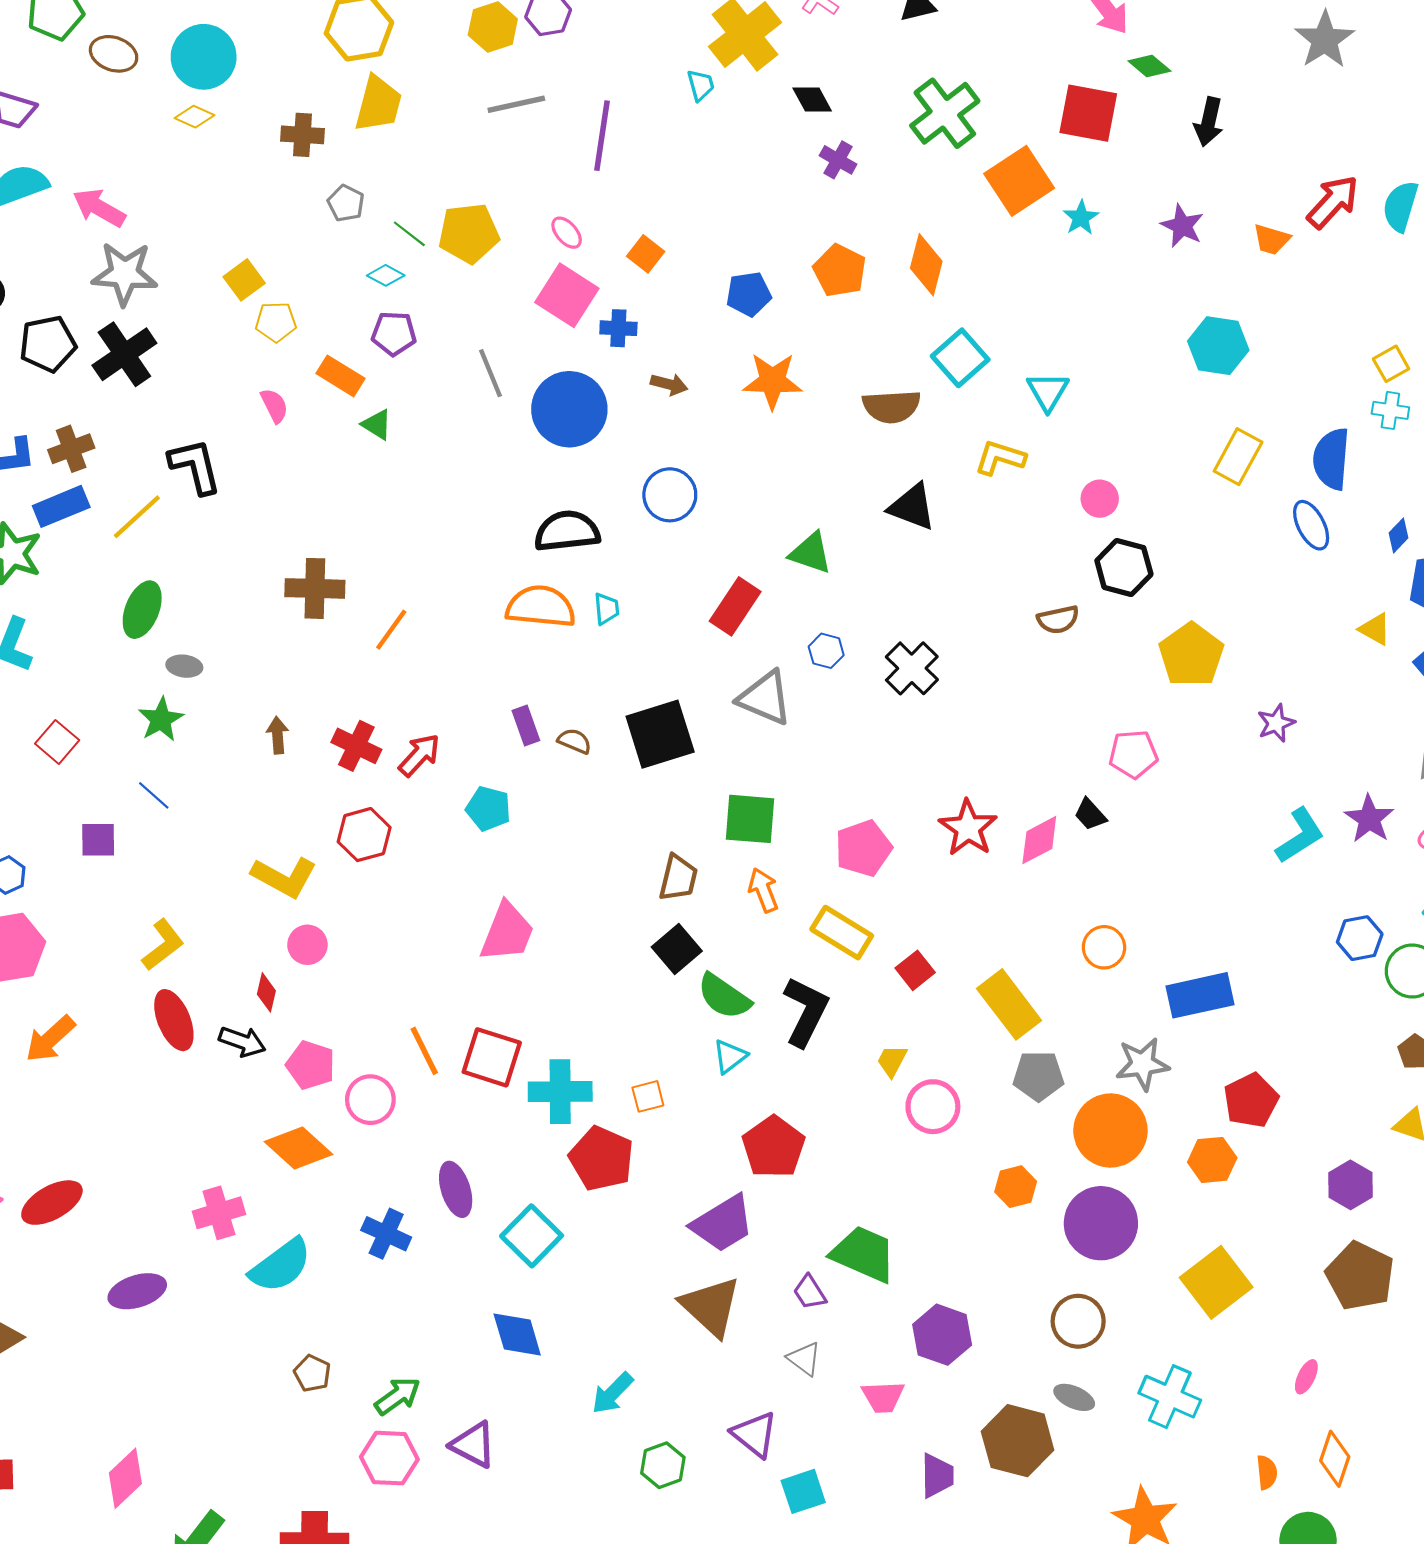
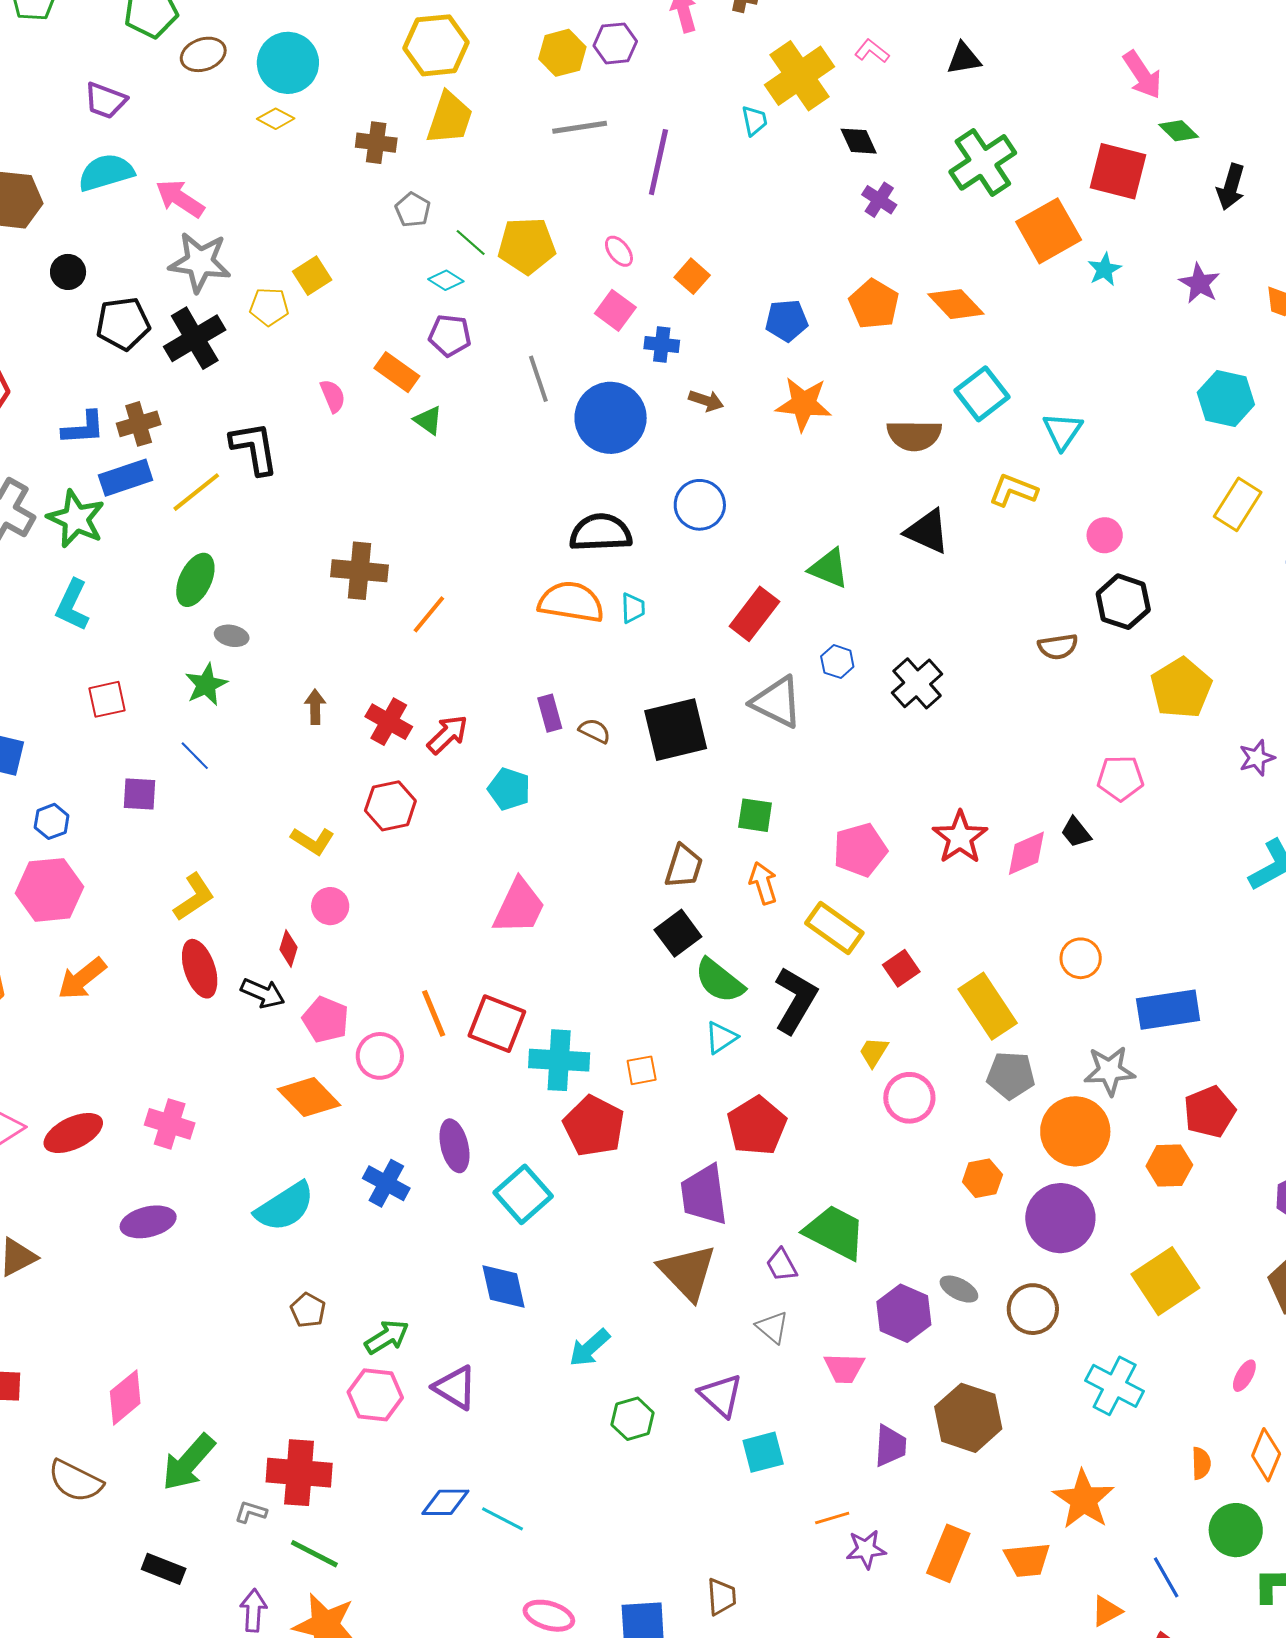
brown ellipse: (114, 54) -> (203, 54), turned -42
orange diamond: (926, 265) -> (956, 304), turned -62
pink square: (567, 295) -> (615, 310), size x0.7
yellow pentagon: (276, 322) -> (269, 307), moved
red square: (57, 742) -> (107, 699), turned 33
green square: (750, 819) -> (755, 815), size x0.7
yellow L-shape: (284, 877) -> (313, 841), size x0.7
pink cross: (219, 1213) -> (170, 1124), moved, turned 30
purple trapezoid: (723, 1224) -> (704, 1195), turned 110
gray ellipse: (1074, 1397) -> (959, 1289), moved

